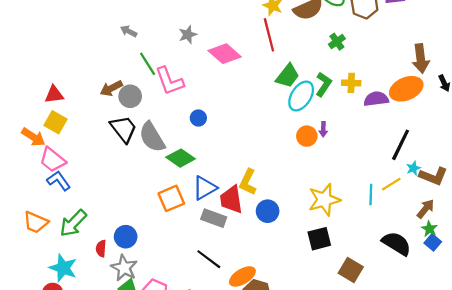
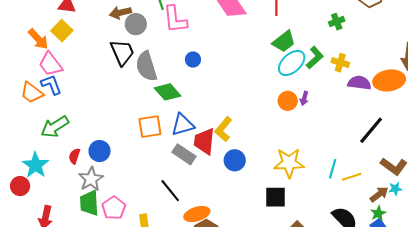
cyan star: (413, 168) -> (395, 189), moved
yellow line: (391, 184) -> (352, 177), moved
orange trapezoid: (36, 222) -> (32, 93), moved

